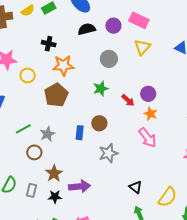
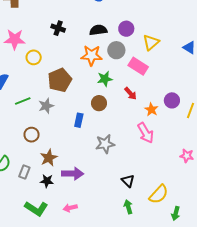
pink rectangle: (139, 20) -> (138, 66), moved
purple circle: (113, 26) -> (126, 29), moved
black semicircle: (87, 29) -> (98, 30), moved
orange star: (63, 65) -> (92, 55), moved
purple circle: (148, 94) -> (172, 100), moved
brown circle: (99, 123) -> (99, 103), moved
green line: (23, 129) -> (23, 101), moved
gray star: (47, 134) -> (46, 106), moved

